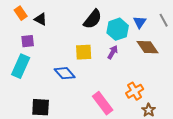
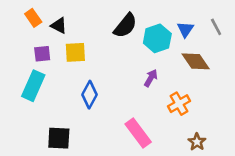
yellow square: (84, 52) -> (75, 52), moved
purple arrow: (113, 52) -> (151, 78), moved
blue diamond: (65, 73) -> (89, 95), turned 70
orange cross: (135, 91) -> (179, 104), moved

